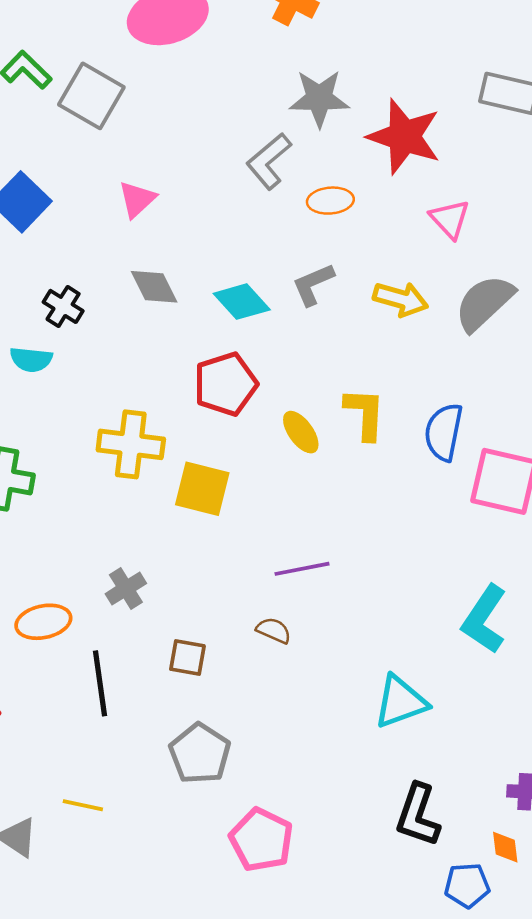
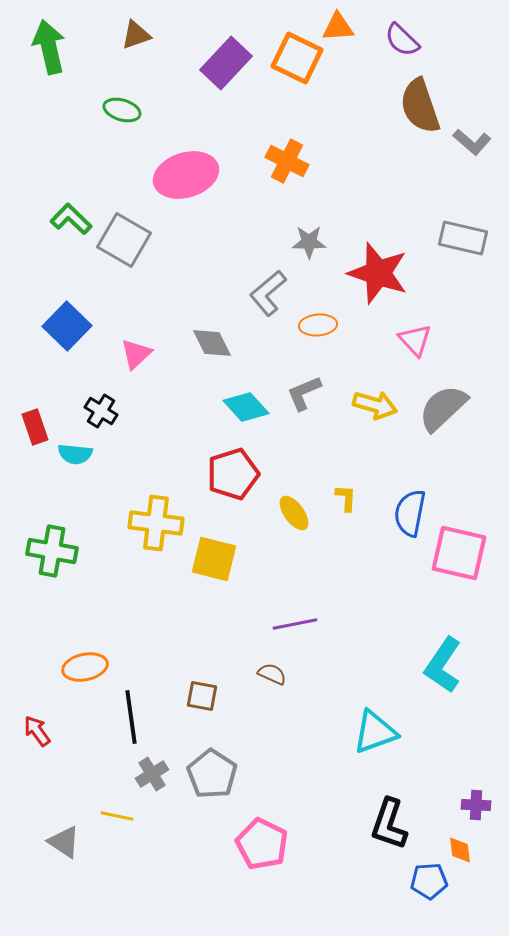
gray star: (319, 98) -> (309, 242), size x0.7
pink triangle: (137, 199) -> (136, 354), moved
gray diamond: (154, 287) -> (212, 343), moved
yellow L-shape: (365, 414) -> (346, 498), size x0.6
gray cross: (126, 589) -> (152, 774), moved

